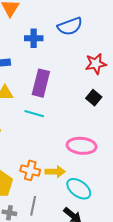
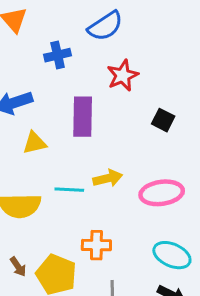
red star: (96, 64) -> (123, 75), moved
cyan line: (34, 114) -> (69, 190), moved
yellow arrow: (55, 172) -> (108, 178), moved

